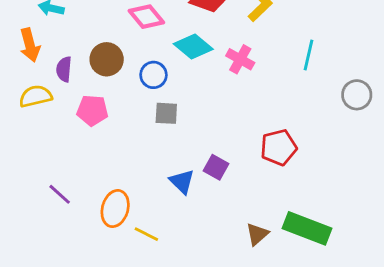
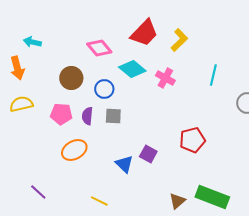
purple semicircle: (64, 69) -> (87, 116), moved
purple line: (60, 194) -> (38, 192), moved
orange ellipse: (115, 209) -> (74, 150), moved, turned 45

